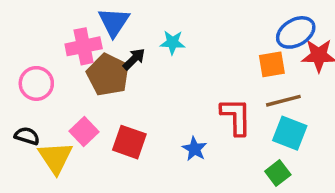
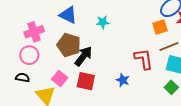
blue triangle: (114, 22) -> (68, 15), turned -30
pink cross: (84, 46) -> (34, 32), moved
black arrow: (134, 59) -> (83, 56), moved, size x1.5
black semicircle: (27, 136) -> (22, 78), moved

